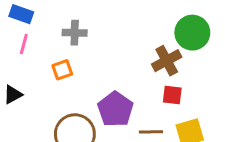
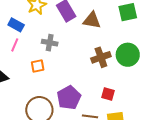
brown cross: (167, 61) -> (101, 57), moved

